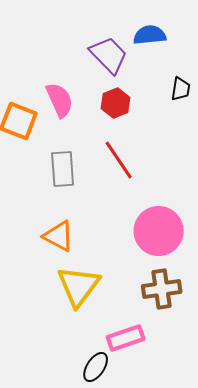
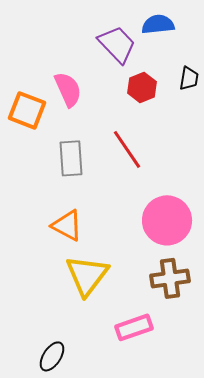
red hexagon: (116, 103) -> (142, 87), moved
black ellipse: (96, 367) -> (52, 356), moved

